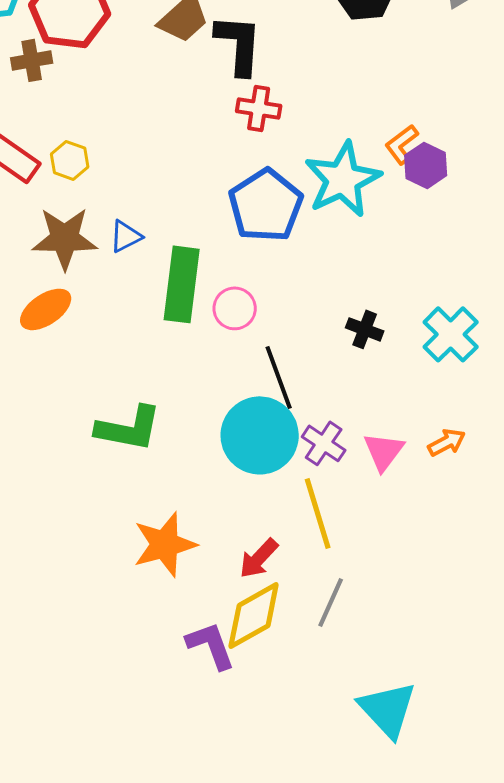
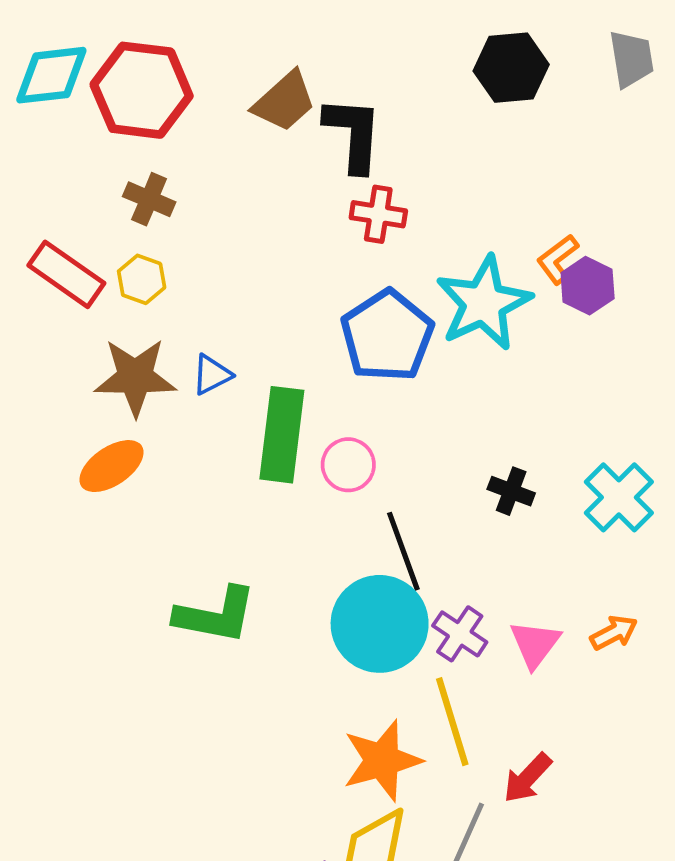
brown cross: (32, 60) -> (149, 199), moved, turned 33
orange star: (165, 544) -> (382, 760), moved
red arrow: (259, 558) -> (527, 778), moved

